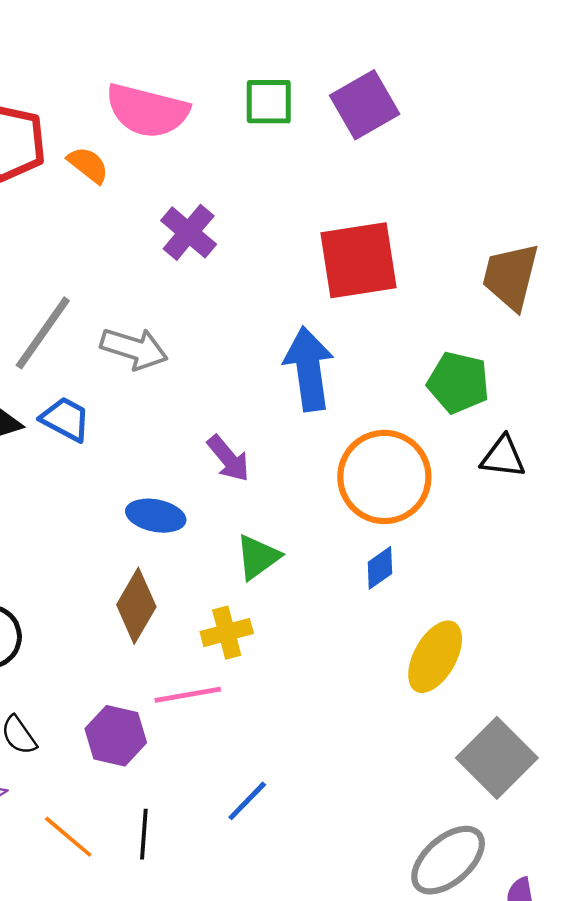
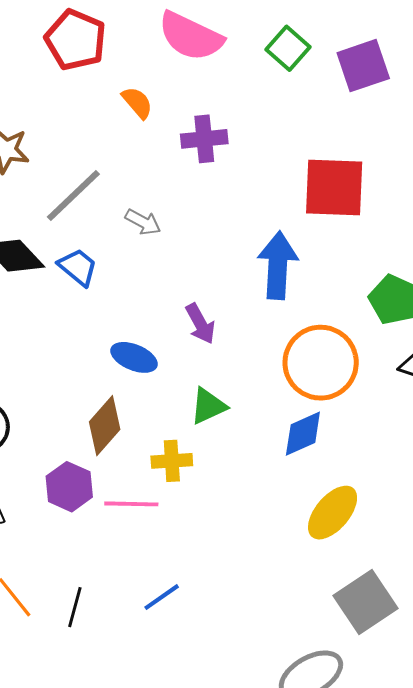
green square: (269, 102) -> (288, 48), turned 30
orange semicircle: (88, 165) -> (137, 103), moved
purple cross: (189, 232) -> (204, 139), turned 33
gray arrow: (134, 349) -> (143, 222), size x0.7
blue diamond: (380, 568) -> (303, 434), size x1.4
purple hexagon: (116, 736) -> (69, 487), moved

